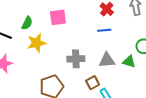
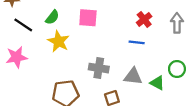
yellow star: (37, 43) -> (58, 41), turned 30

